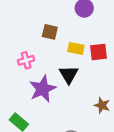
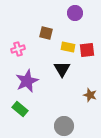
pink cross: (26, 60) -> (18, 49), moved
purple star: (43, 89) -> (27, 81), moved

